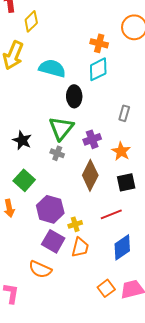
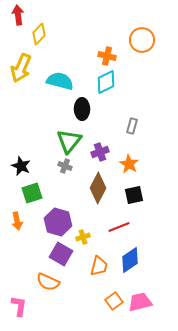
black star: (22, 140) -> (21, 166), moved
green square: (24, 180) -> (32, 193), turned 30
orange trapezoid: (80, 247) -> (99, 266), moved

